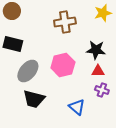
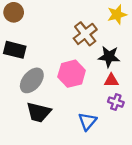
brown cross: (65, 22) -> (85, 34), moved, turned -30
blue triangle: (77, 107) -> (87, 121), turned 30

